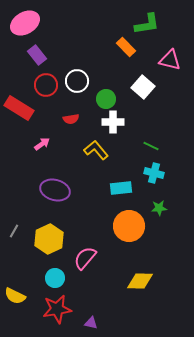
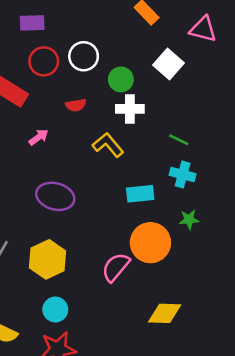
purple rectangle: (37, 55) -> (32, 23), turned -54
pink semicircle: (85, 258) -> (116, 267), moved

